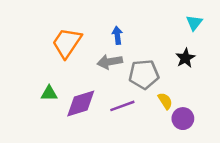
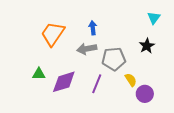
purple line: (122, 106) -> (97, 84), turned -48

